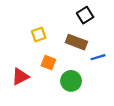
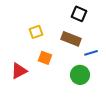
black square: (85, 15) -> (79, 14), turned -35
green circle: (71, 81) -> (80, 75), moved

